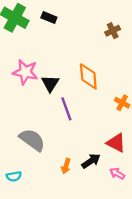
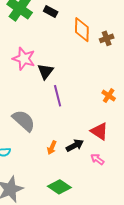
brown cross: (113, 31) -> (107, 38), moved
orange diamond: (88, 76) -> (82, 30), moved

